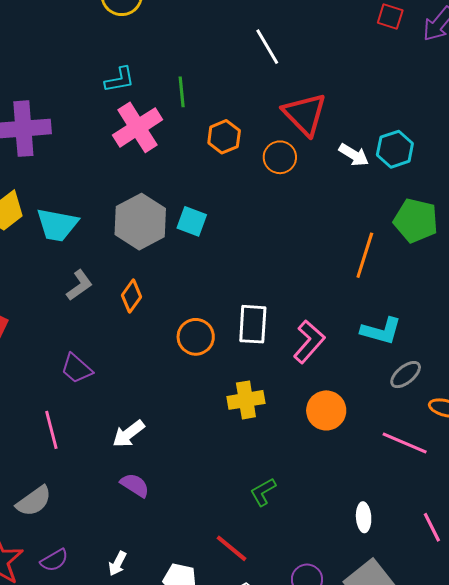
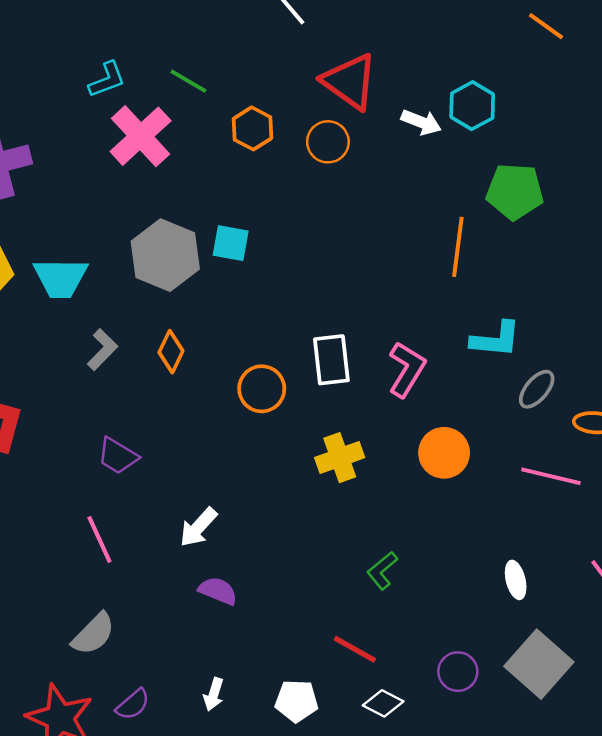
green line: (182, 92) -> (188, 81), turned -44

